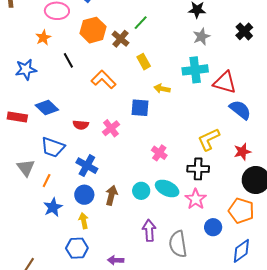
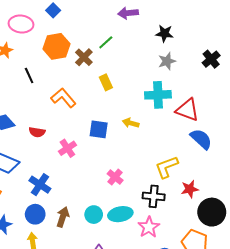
yellow arrow: (162, 89) -> (131, 123), moved
red semicircle: (81, 125) -> (37, 132), moved
red star: (242, 152) -> (190, 189), moved
cyan ellipse: (167, 188) -> (120, 214), turned -40

